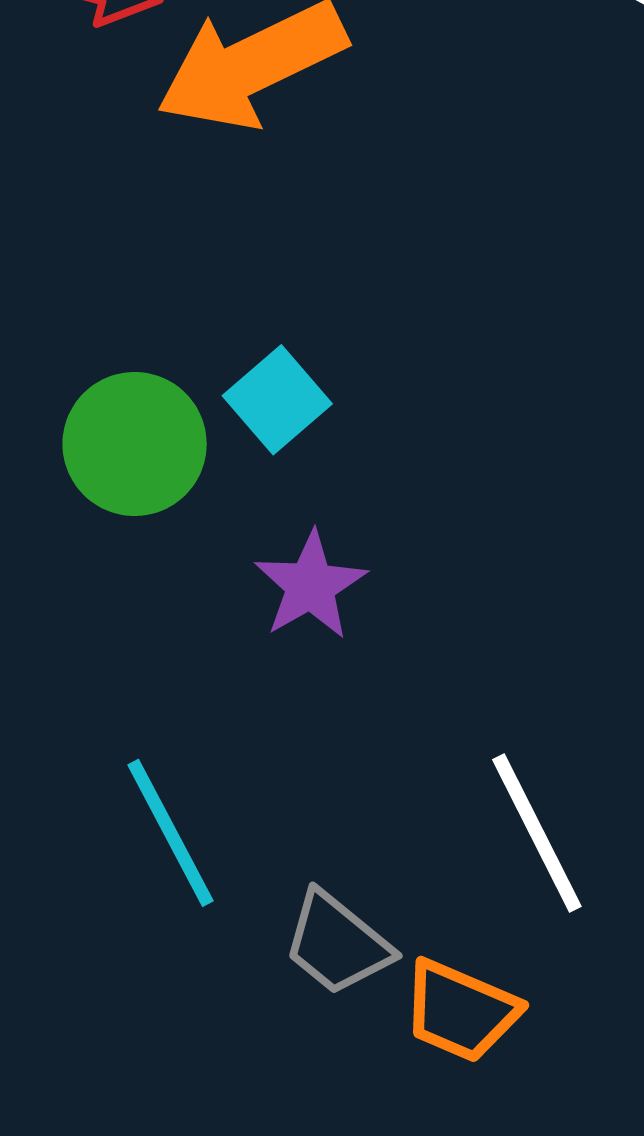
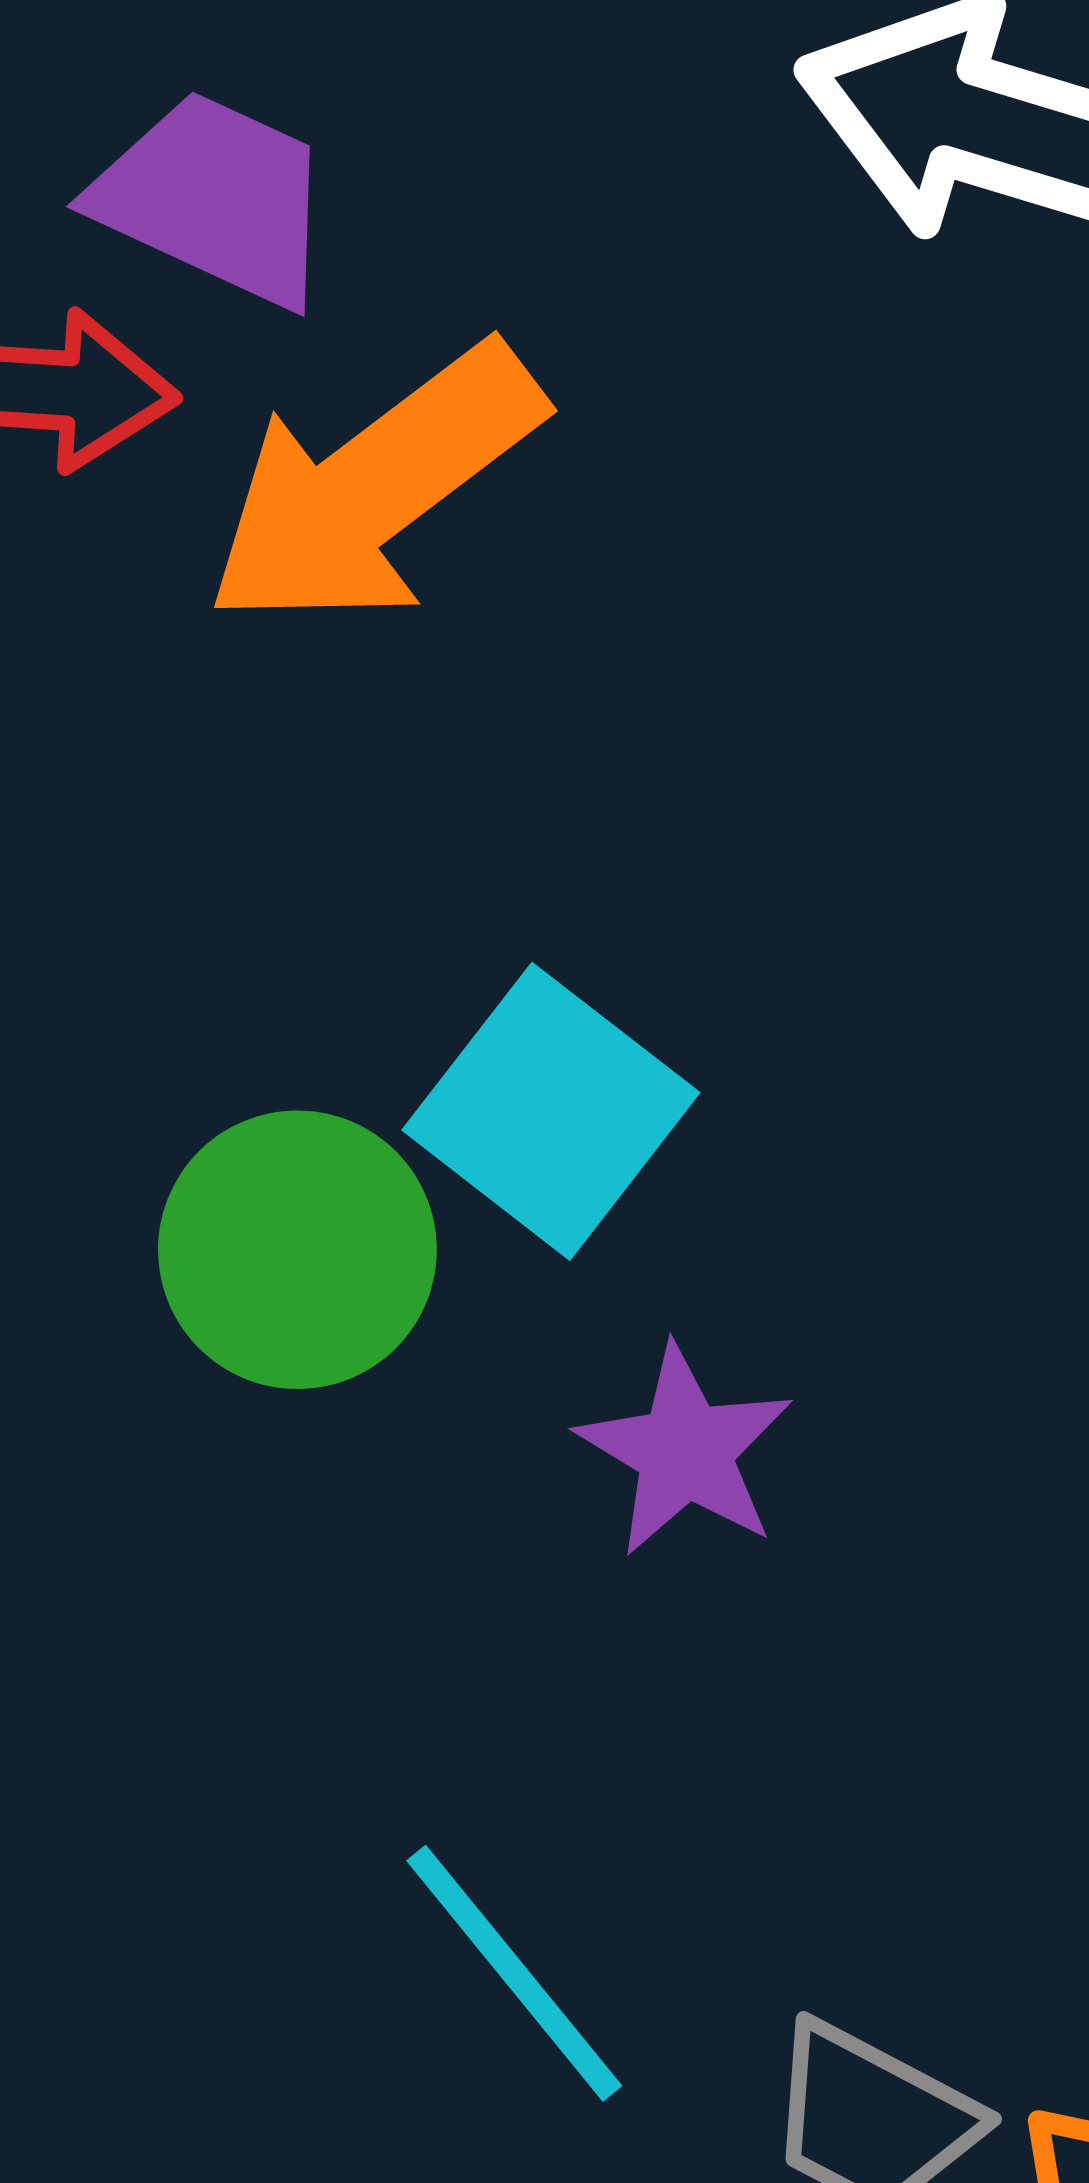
cyan square: (277, 400) -> (551, 1111), size x1.4

